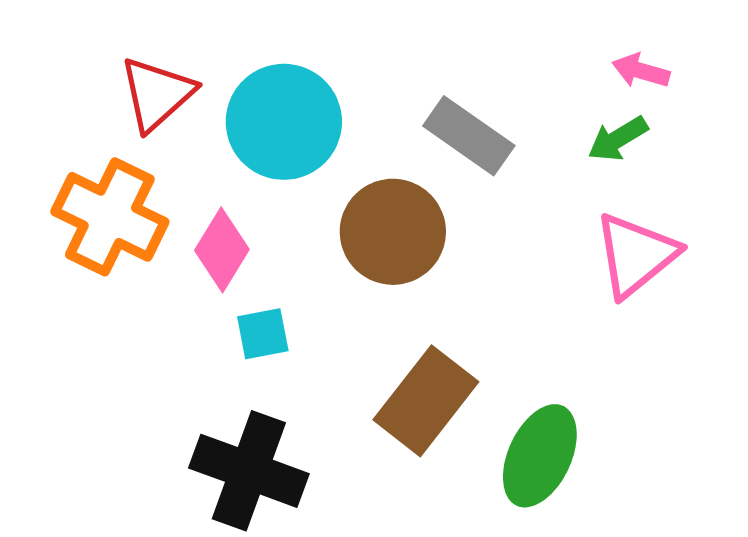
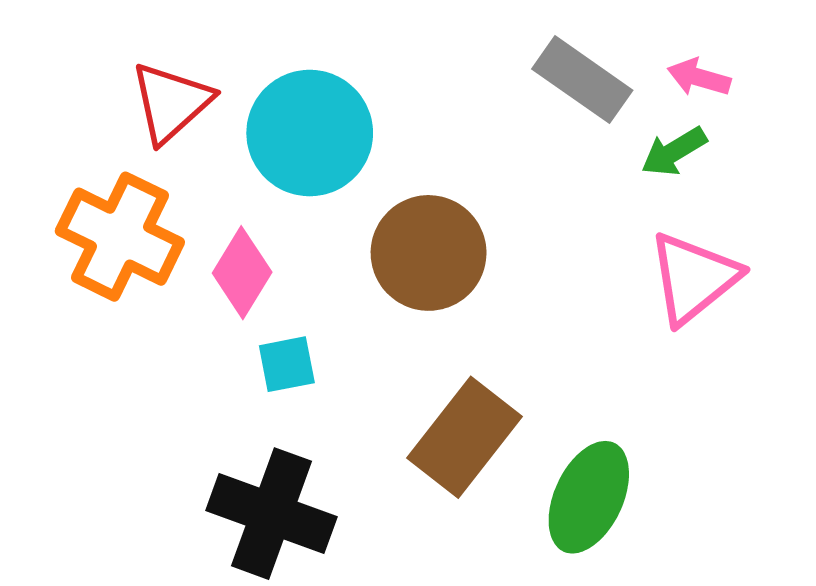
gray rectangle: (469, 136) -> (582, 80), moved

